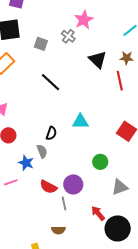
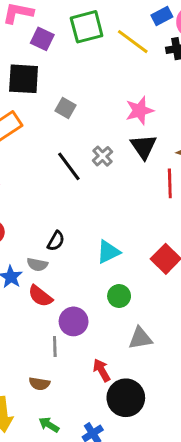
pink star: (84, 20) -> (140, 111), moved
gray cross: (68, 36) -> (103, 156), moved
cyan triangle: (80, 122) -> (108, 252), moved, turned -36
gray semicircle: (42, 151) -> (37, 264), turned 112
red semicircle: (48, 187) -> (40, 296), moved

